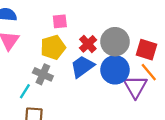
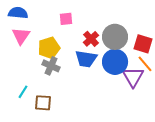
yellow pentagon: (53, 47) -> (49, 48), moved
blue trapezoid: (82, 66) -> (86, 59), turned -135
cyan line: (25, 91) -> (23, 92), moved

